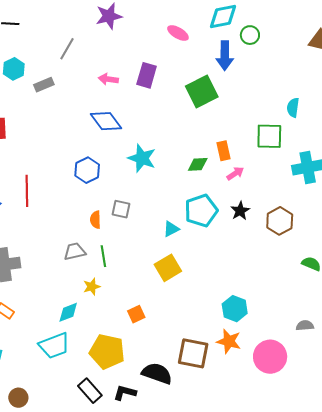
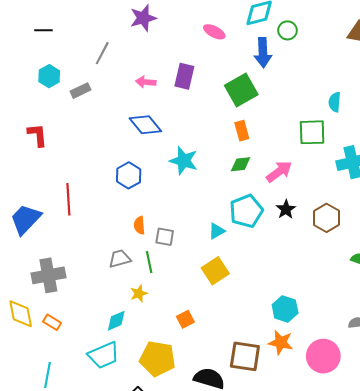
orange rectangle: (223, 151) -> (242, 131), moved
pink arrow: (235, 173) -> (279, 172), size x1.5
gray square: (121, 209) -> (165, 237), moved

